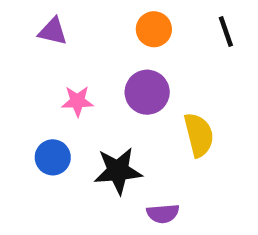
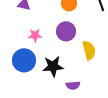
blue circle: (53, 157) -> (24, 60), size x1.5

